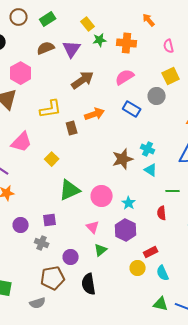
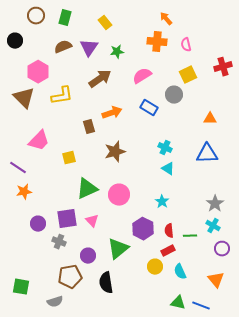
green rectangle: (48, 19) -> (65, 18), turned -42
green star: (100, 40) -> (117, 52), moved
orange cross: (127, 43) -> (157, 42), moved
yellow L-shape: (51, 109) -> (62, 96), moved
yellow square: (52, 159) -> (69, 158), turned 32
brown star: (123, 159) -> (115, 152), moved
green line: (173, 191) -> (190, 236), moved
cyan star: (129, 203) -> (162, 202), moved
red semicircle: (162, 213) -> (169, 231), moved
purple square: (50, 220) -> (67, 219), size x1.5
pink triangle: (93, 227) -> (92, 221), moved
green triangle: (101, 250) -> (118, 249), size x1.6

